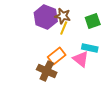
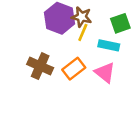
cyan rectangle: (90, 48) -> (109, 45), moved
brown cross: (47, 71) -> (40, 66), moved

